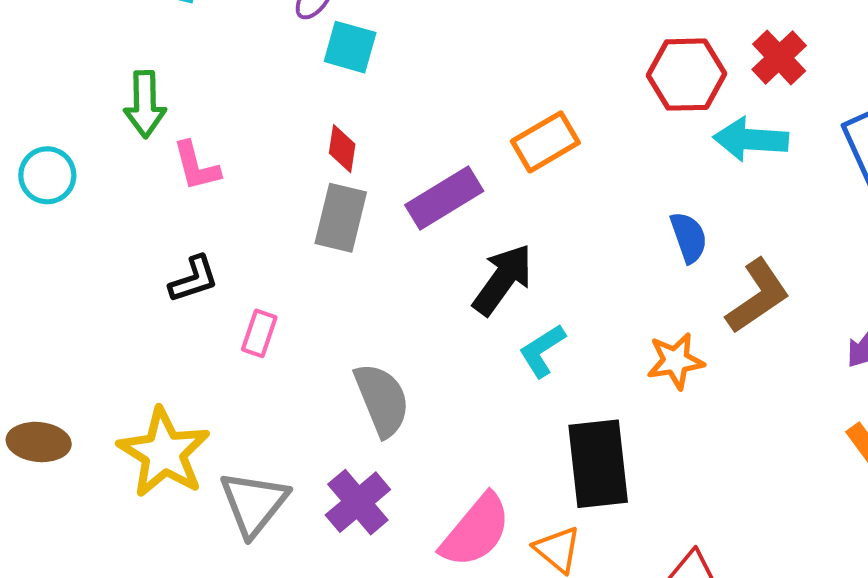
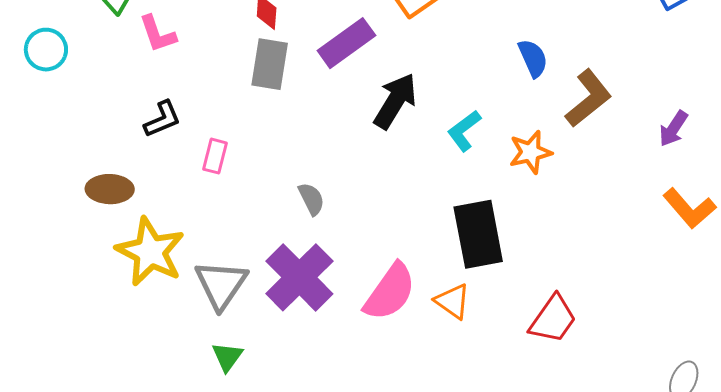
cyan L-shape: (542, 351) -> (464, 131), moved
gray semicircle: (382, 400) -> (311, 199), size x0.6
brown ellipse: (39, 442) -> (110, 189), moved
purple cross: (358, 502) -> (299, 277), size x1.4

